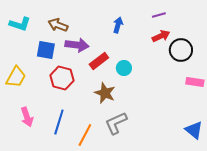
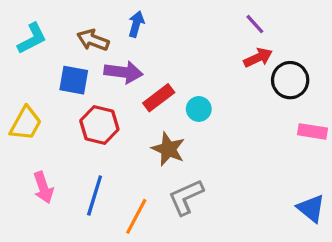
purple line: (159, 15) -> (255, 24), turned 64
cyan L-shape: (20, 24) -> (32, 38), turned -45
blue arrow: (118, 25) -> (136, 24), moved

